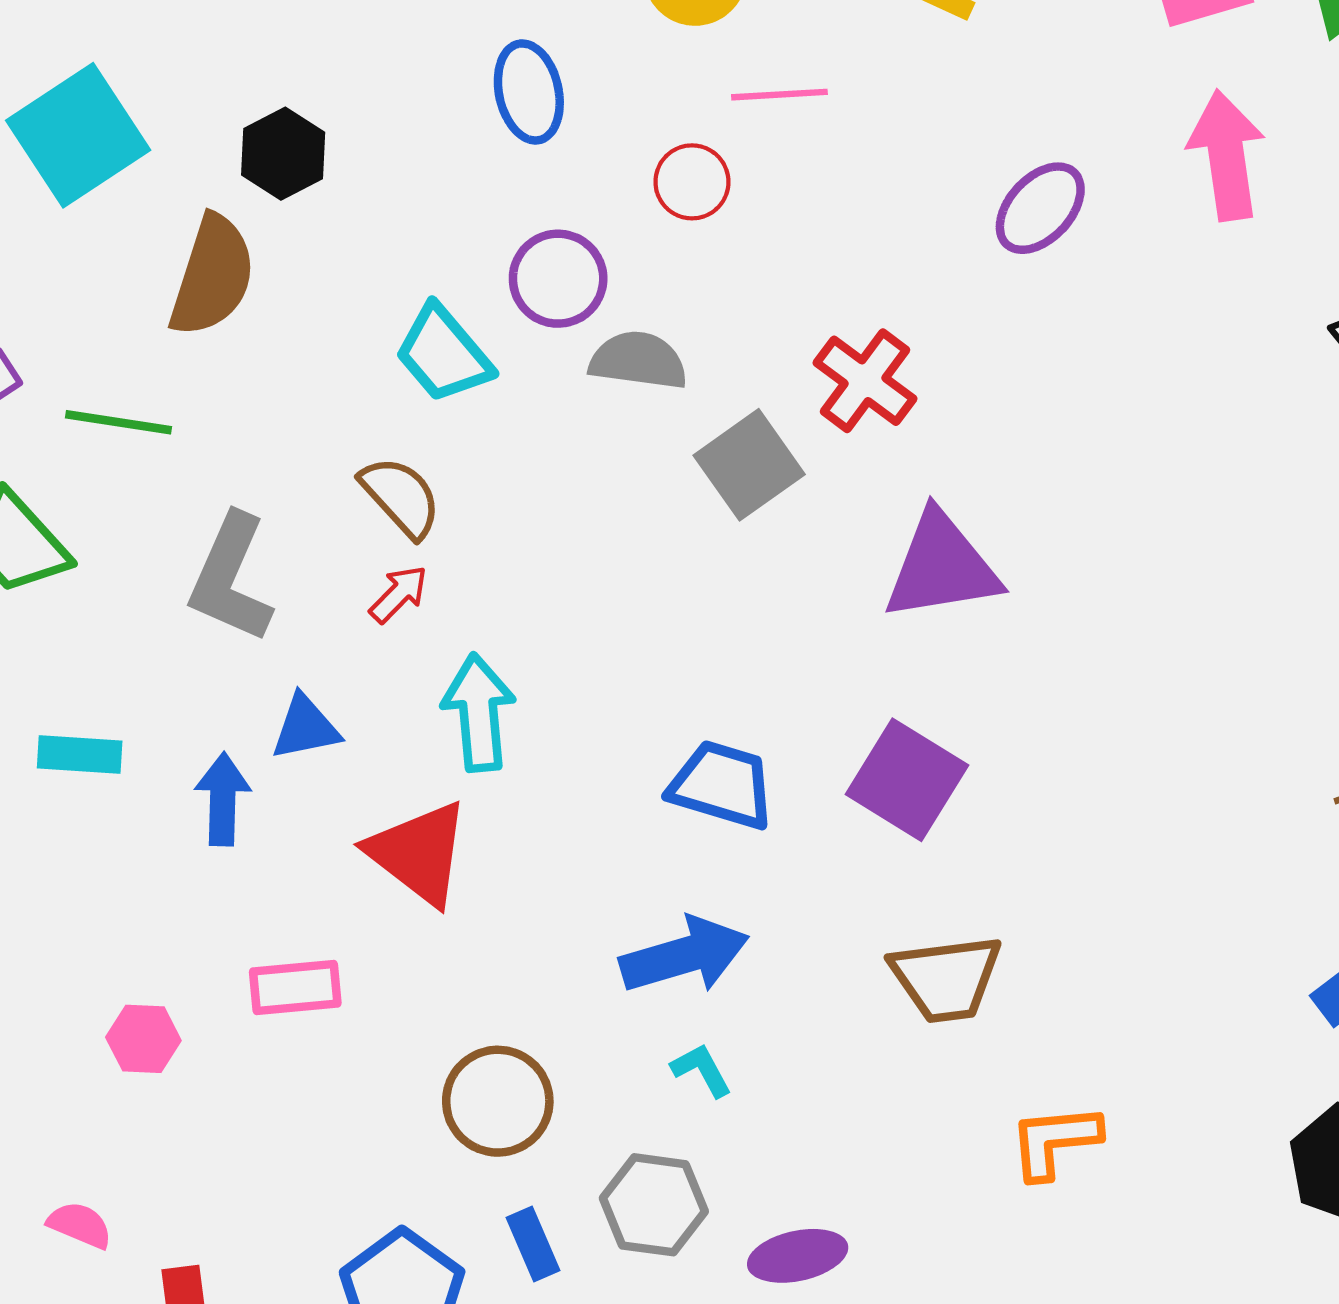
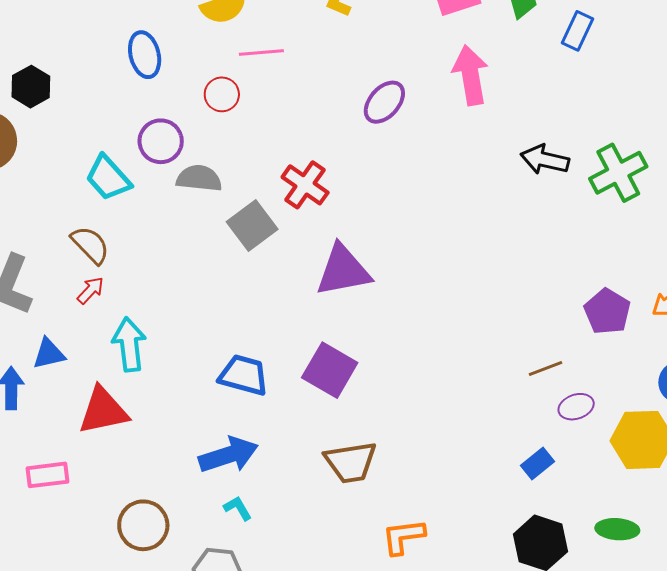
red triangle: (419, 853) -> (103, 411), turned -48

